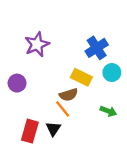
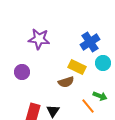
purple star: (37, 44) -> (39, 39), turned 30
orange line: (63, 109) -> (88, 106), moved

